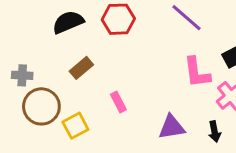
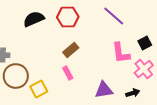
brown rectangle: (81, 68) -> (71, 50), moved
black arrow: (215, 132) -> (133, 93), turned -96

